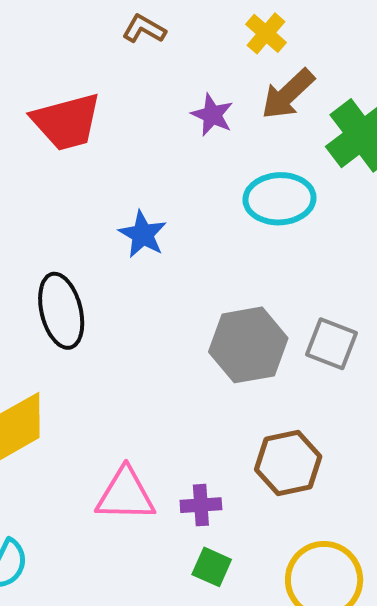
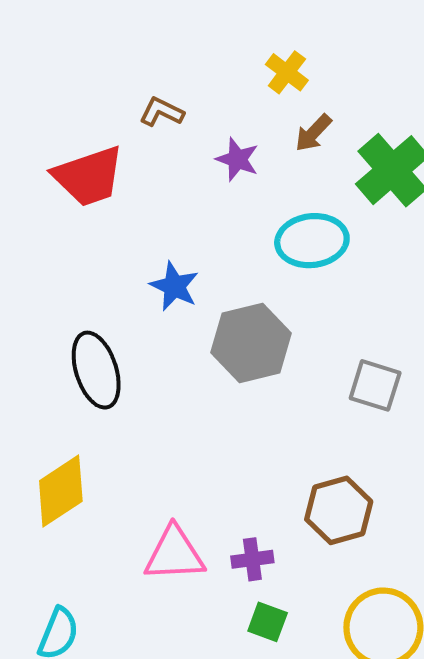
brown L-shape: (144, 29) -> (162, 112), moved
brown arrow: (288, 94) -> (313, 133), size x0.7
gray hexagon: (248, 345) -> (251, 343), moved

